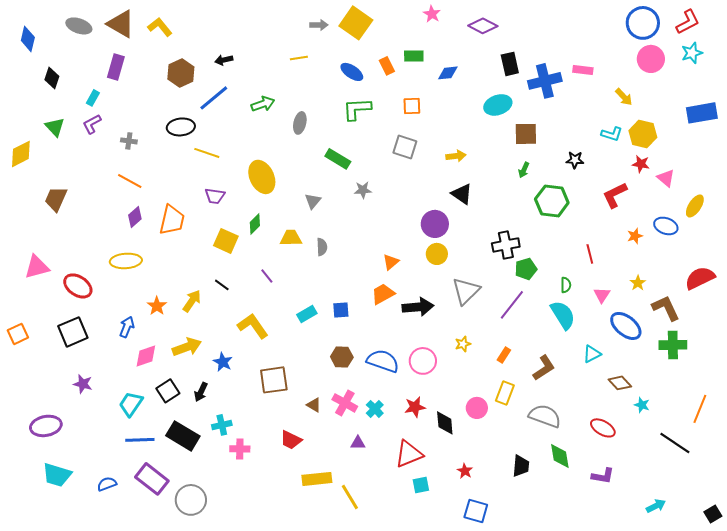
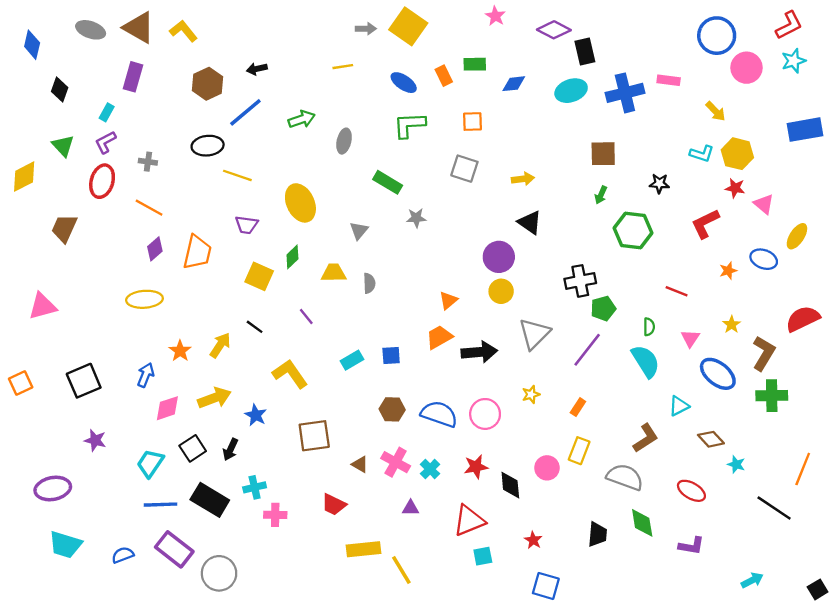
blue circle: (643, 23) -> (717, 36), moved
black rectangle: (510, 64) -> (585, 52), moved
cyan ellipse: (498, 105) -> (571, 91), moved
red line: (590, 254) -> (677, 291), turned -54
red ellipse: (78, 286) -> (102, 181), moved, turned 72
brown L-shape: (666, 308) -> (764, 353), turned 56
brown L-shape: (544, 368) -> (646, 438), moved

